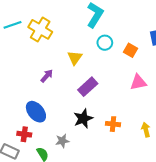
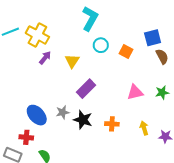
purple arrow: (47, 76) -> (45, 58), moved
pink triangle: (138, 82) -> (135, 92), moved
black star: (83, 119) -> (83, 120), turned -30
gray star: (62, 141) -> (63, 112), moved

